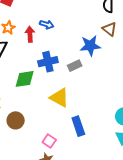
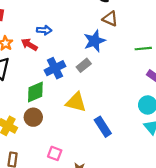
red arrow: (30, 34) -> (29, 45), turned -42
brown circle: (16, 120) -> (33, 117), moved
pink square: (49, 141) -> (55, 153), moved

